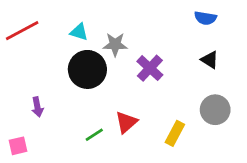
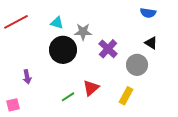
gray circle: (215, 110) -> (137, 65), moved

